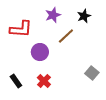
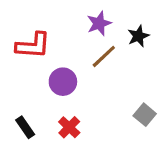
purple star: (53, 15) -> (99, 23), moved
black star: (84, 16) -> (138, 36), moved

